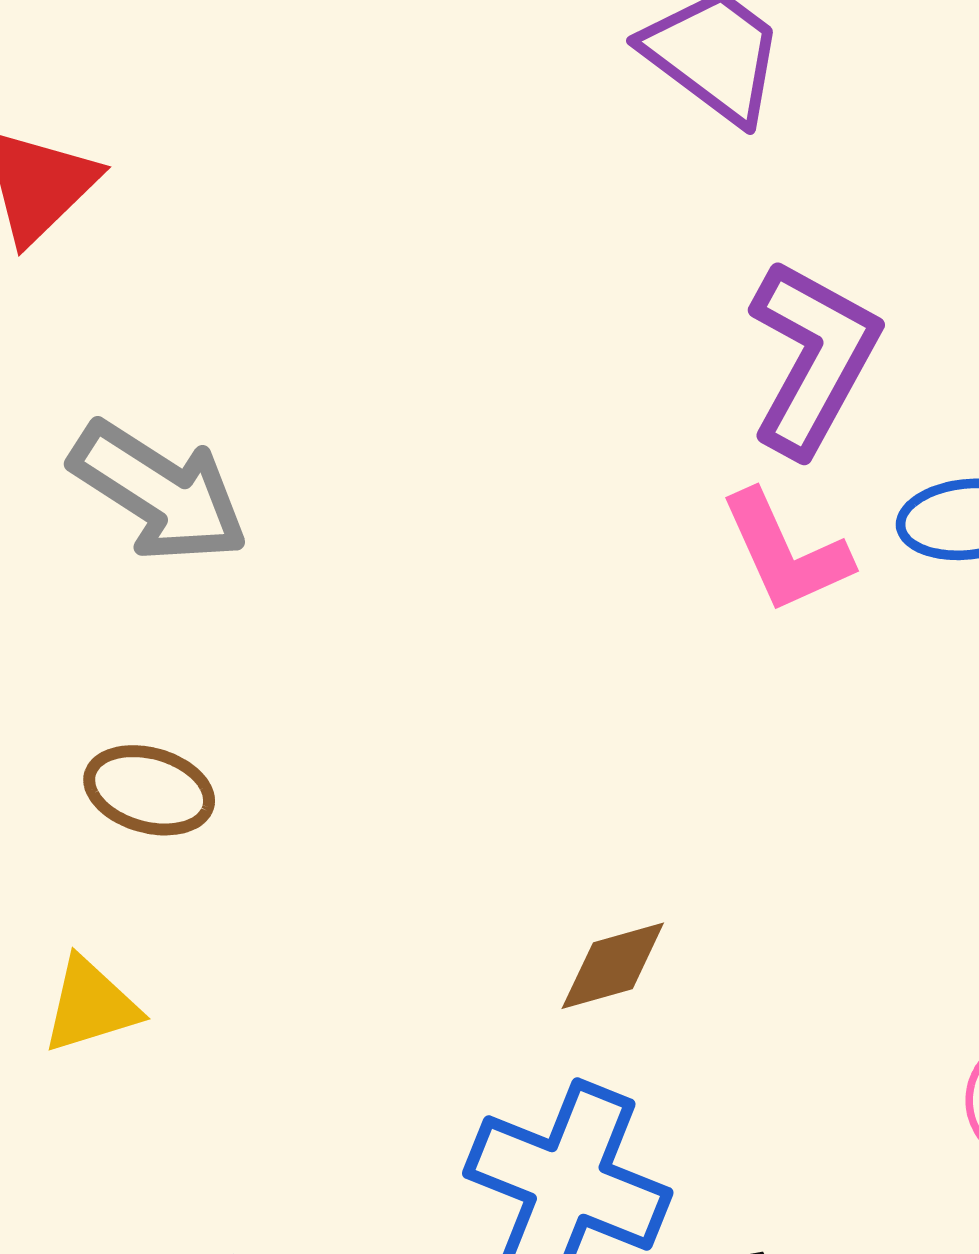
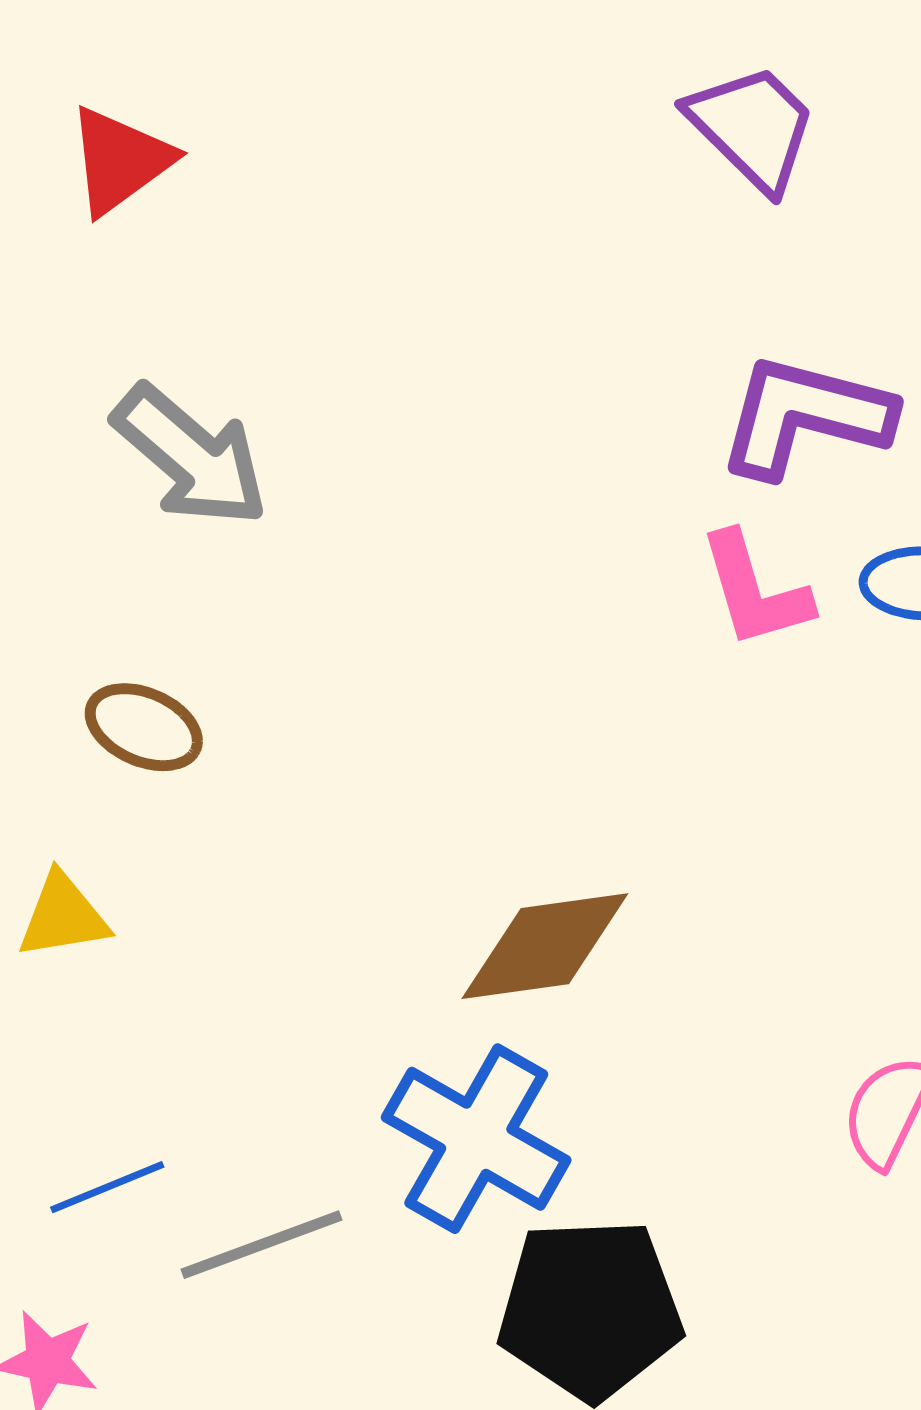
purple L-shape: (813, 357) -> (805, 416), turned -112
brown diamond: (613, 966) -> (545, 946), size x1.6

